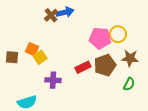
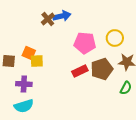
pink pentagon: (100, 38) -> (85, 43), moved
yellow square: (40, 57) -> (37, 61), turned 32
purple cross: (53, 80) -> (24, 84), moved

